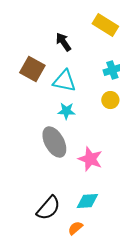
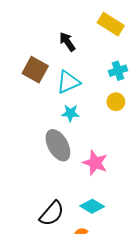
cyan triangle: (64, 81) -> (68, 82), turned -35
cyan diamond: (87, 201) -> (92, 206), turned 35

